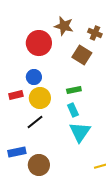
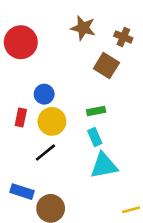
red circle: (39, 43) -> (21, 42), moved
red rectangle: (16, 95) -> (21, 118), turned -64
cyan triangle: (80, 132) -> (104, 166), turned 45
blue rectangle: (17, 152) -> (22, 192), turned 30

